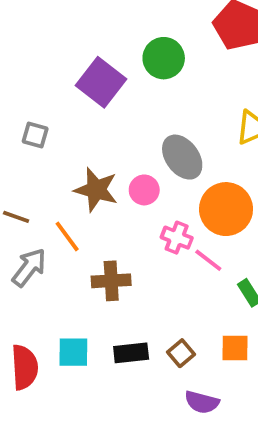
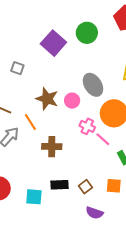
cyan square: (73, 352) -> (34, 197), moved

